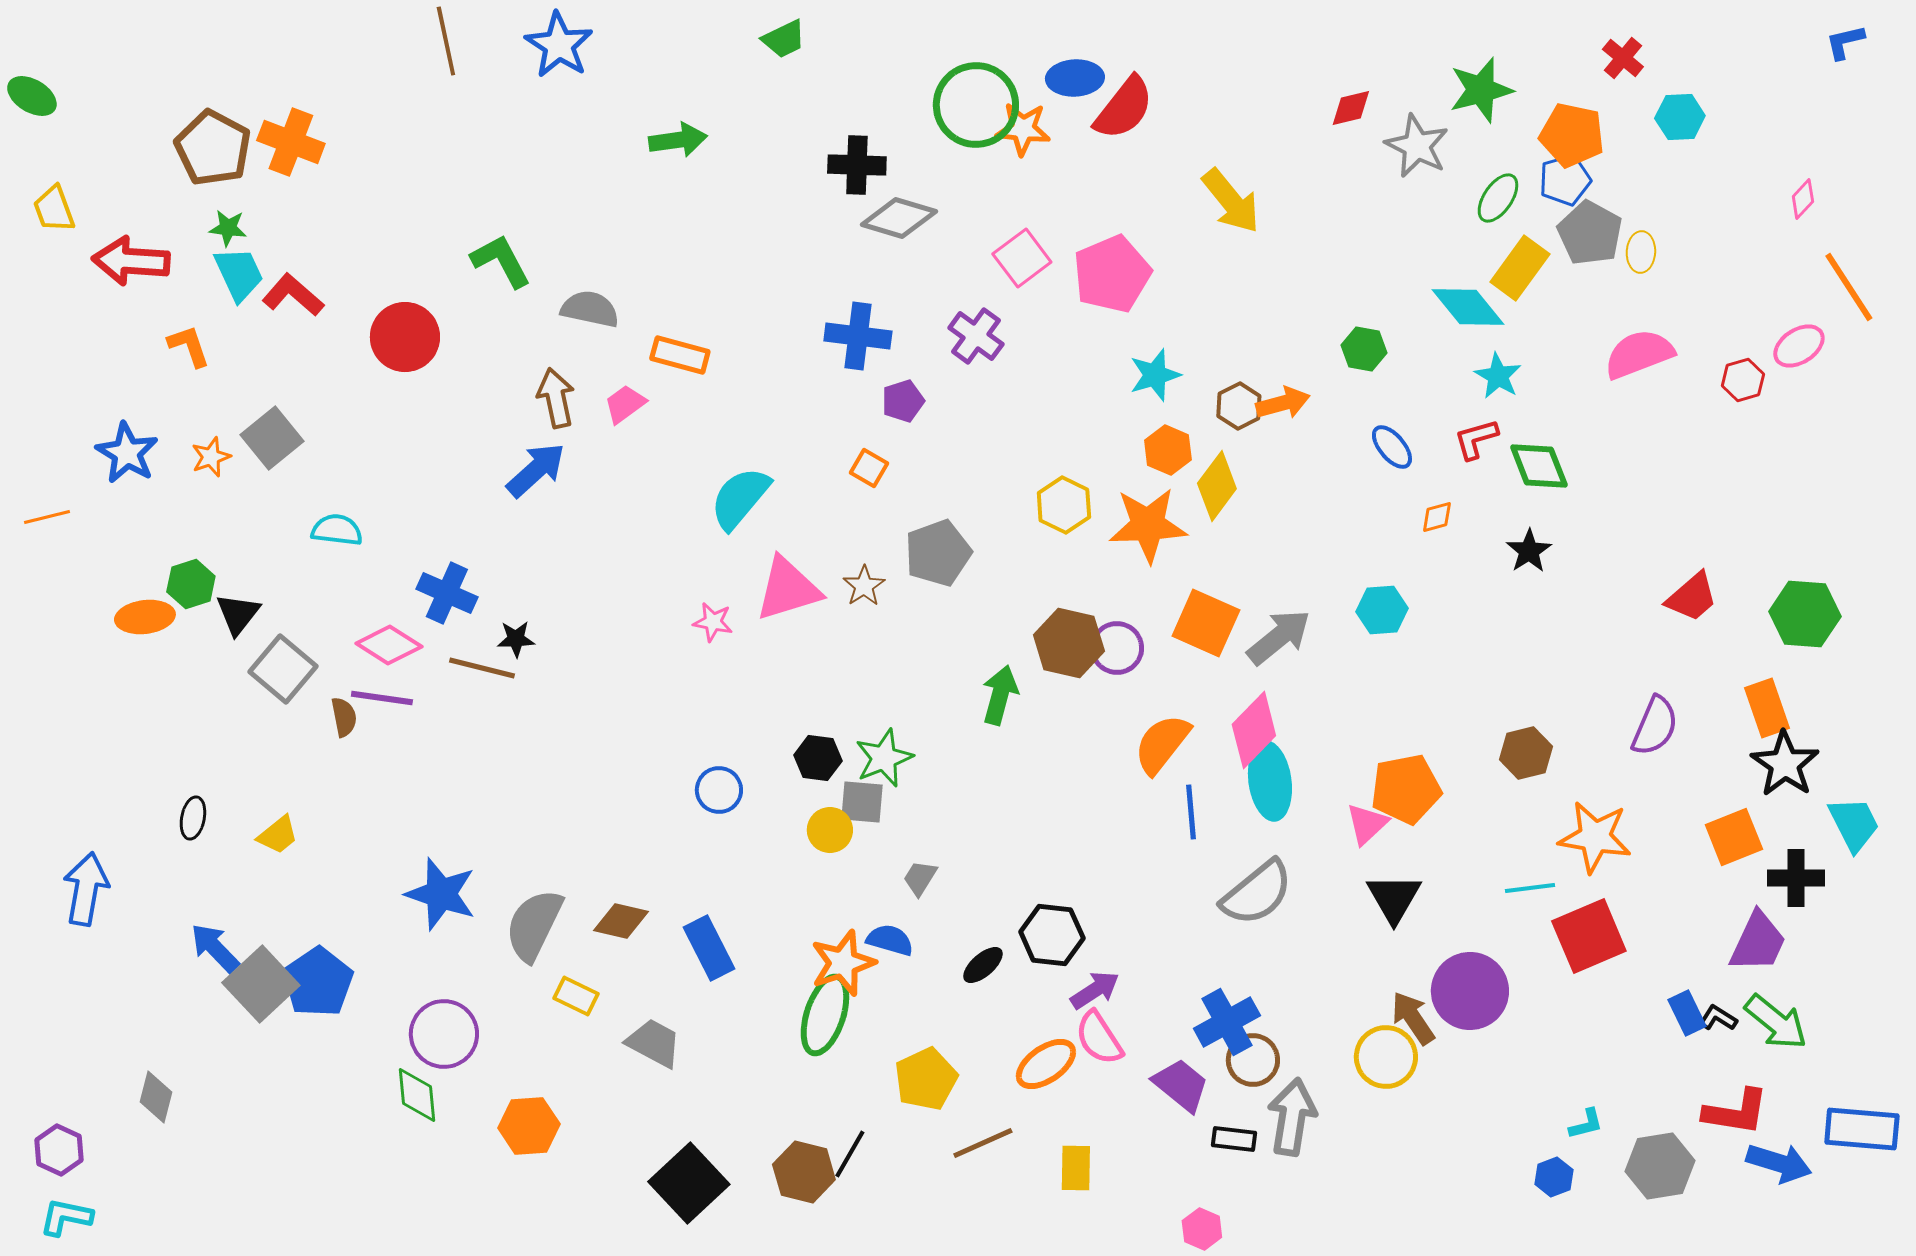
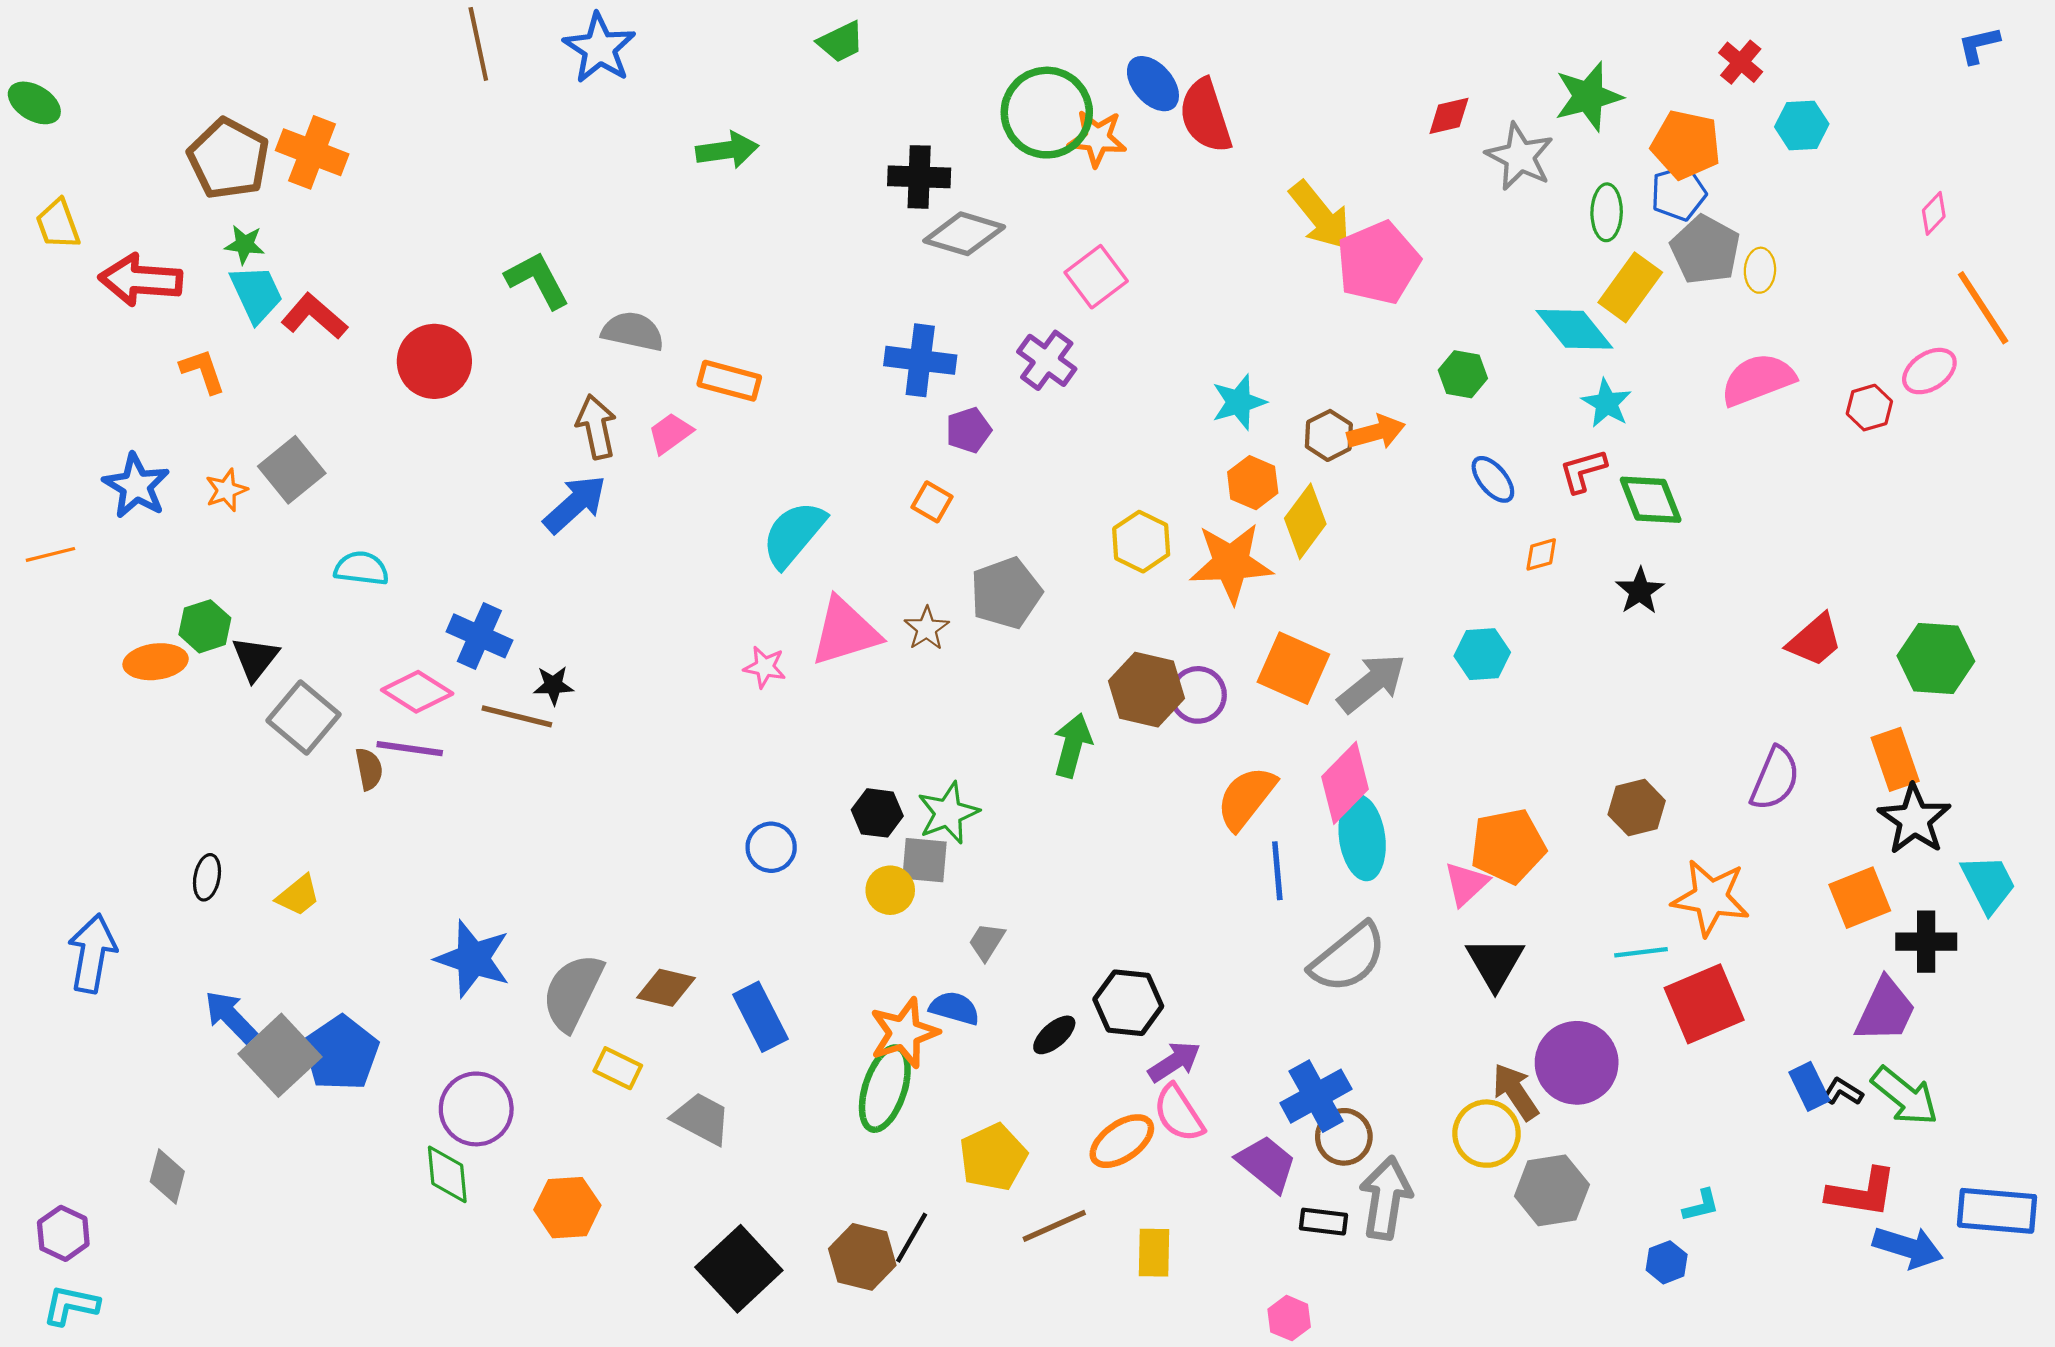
blue ellipse: (1075, 78) -> (1153, 84), turned 52
red semicircle: (1124, 108) -> (1205, 116), turned 124
green ellipse: (1498, 198) -> (1607, 212), turned -33
pink pentagon: (1112, 274) -> (1378, 263), moved
gray hexagon: (1660, 1166) -> (1552, 1190), moved

